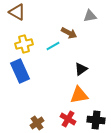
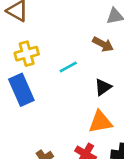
brown arrow: (69, 33) -> (103, 44), moved
cyan line: (53, 46) -> (68, 67), moved

